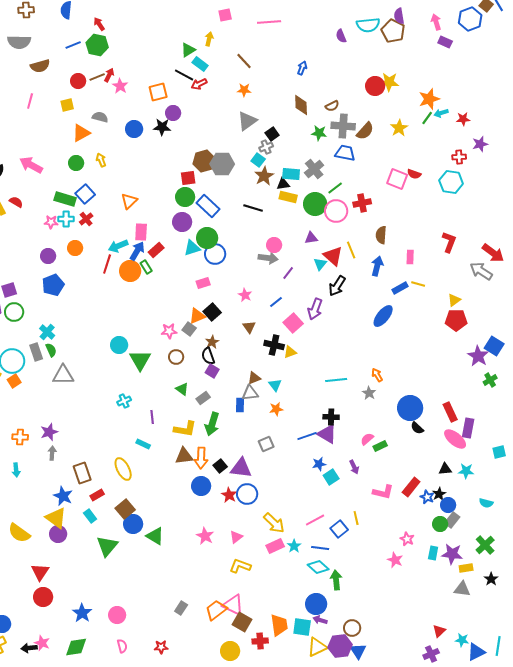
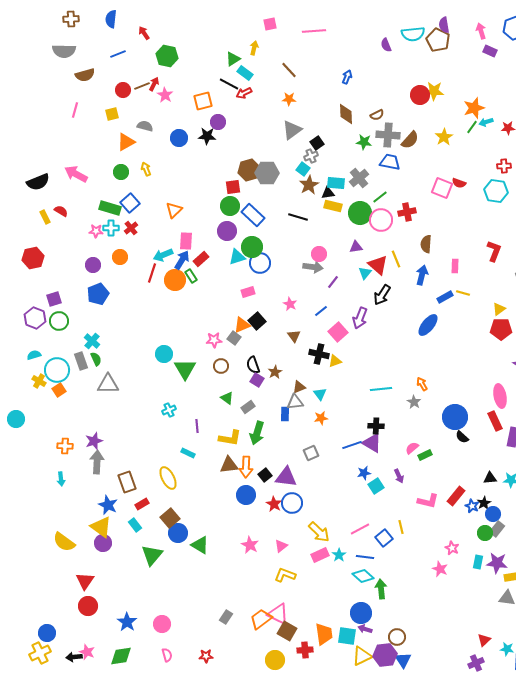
green hexagon: (97, 45) -> (167, 56), moved
brown star: (212, 342) -> (275, 372), moved
pink ellipse: (455, 439) -> (500, 396), moved, turned 40
gray arrow: (52, 453) -> (97, 462), size x1.6

